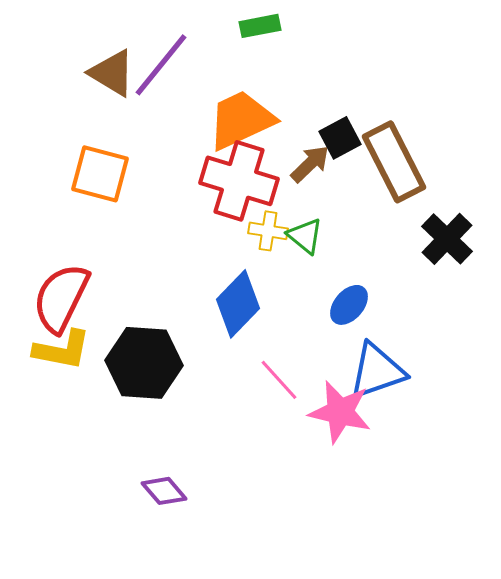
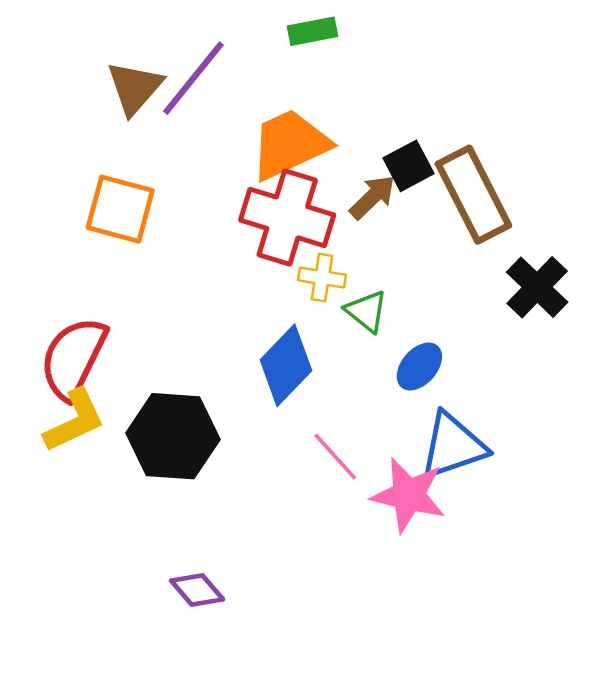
brown triangle: (112, 73) -> (135, 88), turned 40
green triangle: (305, 236) -> (366, 311), moved
yellow L-shape: (62, 350) -> (74, 421), turned -36

